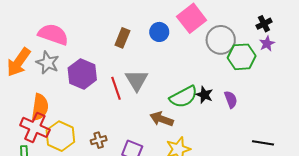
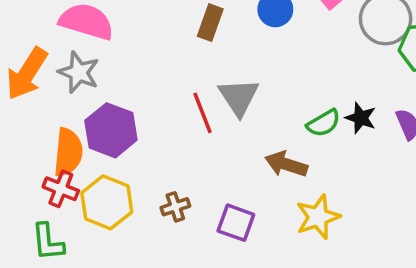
purple hexagon: (82, 74) -> (111, 130), moved
green semicircle: (184, 97) -> (324, 123), size x0.7
red cross: (35, 127) -> (61, 189), size x0.7

